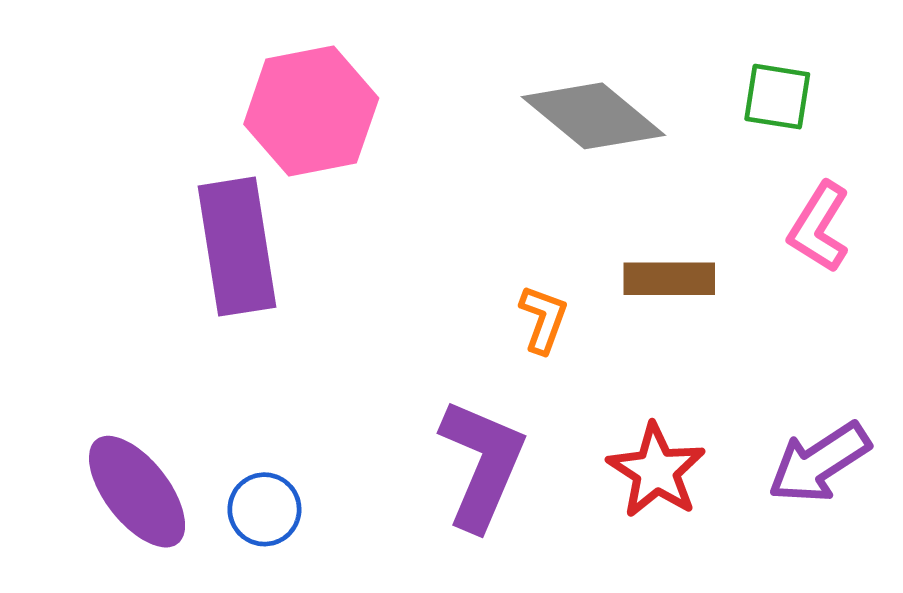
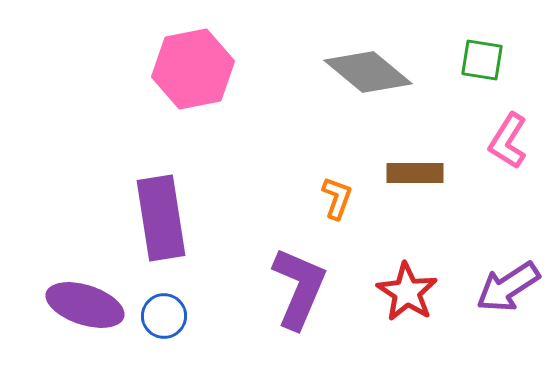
purple rectangle: (237, 247) -> (161, 218), moved
purple ellipse: (137, 492) -> (85, 305), turned -34

